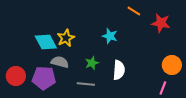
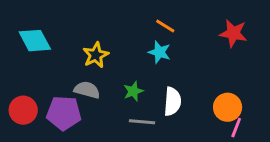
orange line: (134, 11) -> (165, 26), moved
cyan diamond: (46, 42) -> (35, 41), moved
orange circle: (172, 65) -> (228, 107), moved
gray line: (86, 84) -> (142, 122), moved

